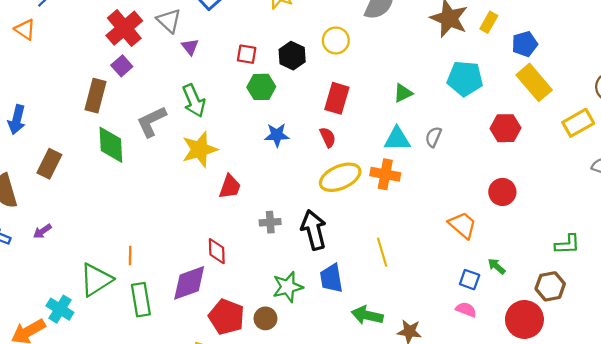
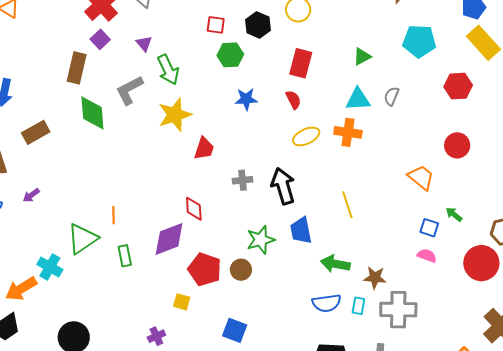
purple triangle: (190, 47) -> (144, 44), moved
brown rectangle: (49, 164) -> (36, 132), turned 36
yellow ellipse: (340, 177) -> (306, 136), size x0.7
green rectangle: (141, 300) -> (125, 256), size x0.7

